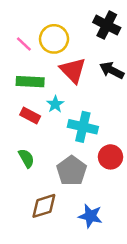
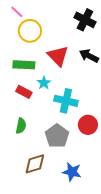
yellow circle: (54, 39) -> (30, 31), moved
pink line: (24, 44) -> (17, 12), moved
green semicircle: (26, 158) -> (21, 126), turned 42

